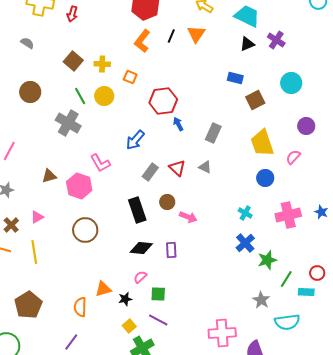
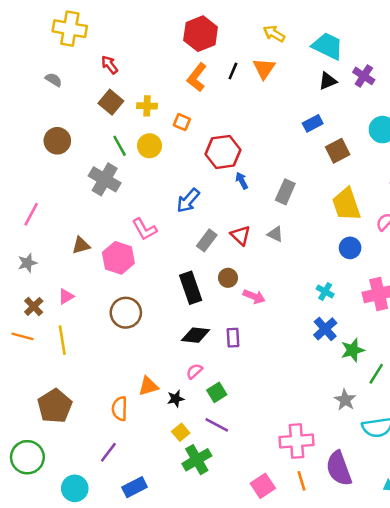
red arrow: (72, 14) -> (110, 65), moved, turned 126
blue rectangle: (235, 78) -> (313, 123), turned -42
green square: (158, 294) -> (217, 392), turned -35

